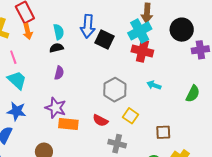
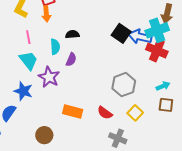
blue arrow: (88, 26) -> (140, 37), moved, turned 90
cyan semicircle: (59, 32) -> (55, 47), moved
cyan arrow: (154, 85) -> (163, 86), turned 128
purple star: (56, 108) -> (49, 77), moved
brown square: (163, 132) -> (166, 105), moved

